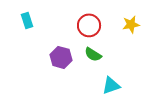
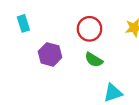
purple hexagon: (61, 57) -> (50, 54), moved

